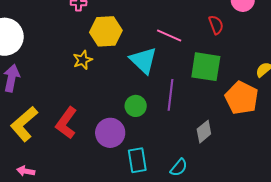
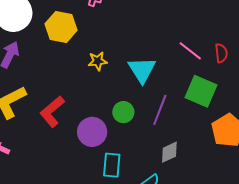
yellow hexagon: (106, 31) -> (61, 27), moved
pink line: (169, 36) -> (190, 51), moved
yellow star: (83, 60) -> (98, 61), moved
gray diamond: (204, 132) -> (169, 152), moved

